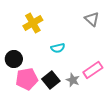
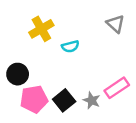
cyan semicircle: (58, 48) -> (70, 46), moved

